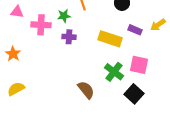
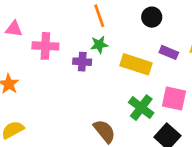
green star: (64, 16) -> (99, 45), moved

